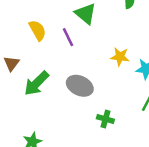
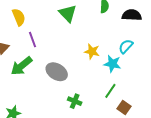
yellow semicircle: (37, 30) -> (19, 17), moved
purple line: (68, 37) -> (33, 40), moved

